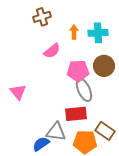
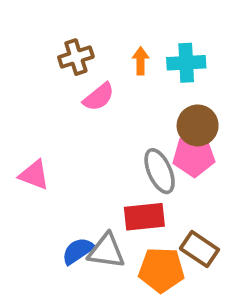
brown cross: (42, 17) -> (76, 57), moved
pink pentagon: (78, 71) -> (194, 156), moved
pink triangle: (18, 92) -> (34, 175), turned -30
blue semicircle: (41, 144) -> (78, 251), moved

